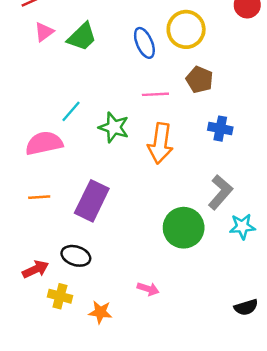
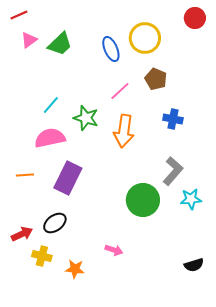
pink line: (155, 94) -> (120, 91), turned -40
pink semicircle: (44, 143) -> (50, 138), moved
black ellipse: (76, 256) -> (55, 223), turned -55

